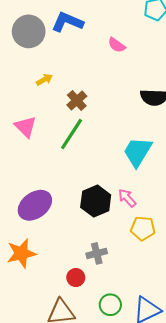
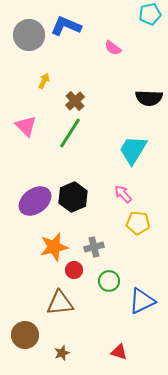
yellow arrow: (44, 80) -> (44, 81), turned -35
black hexagon: (96, 201) -> (73, 197), moved
orange star: (21, 253) -> (54, 247), moved
green circle: (110, 305) -> (109, 281), moved

